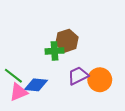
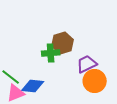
purple trapezoid: (78, 76) -> (87, 64), moved

